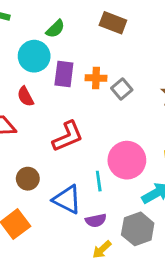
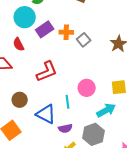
purple rectangle: (64, 74) -> (45, 29), turned 48
pink circle: (127, 160) -> (87, 88), size x0.7

